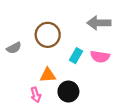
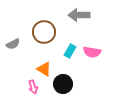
gray arrow: (99, 23) -> (79, 15), moved
orange triangle: (48, 75) -> (44, 69), turned 35

